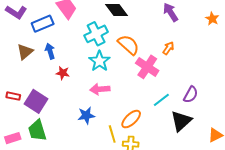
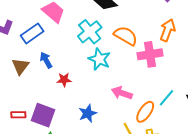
orange arrow: (168, 48) -> (168, 30), size x1.5
pink cross: (147, 67) -> (150, 54), turned -30
pink arrow: (100, 89) -> (122, 93), moved, turned 36
cyan line: (161, 100) -> (166, 98), moved
blue star: (86, 115) -> (88, 113), moved

